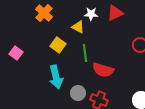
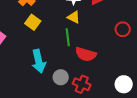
yellow triangle: (78, 27) -> (74, 17), moved
yellow square: (58, 45) -> (33, 22), moved

